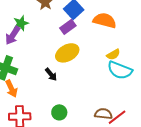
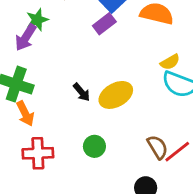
yellow ellipse: (67, 53) -> (116, 95), moved
brown semicircle: (103, 114) -> (158, 147), turned 54

